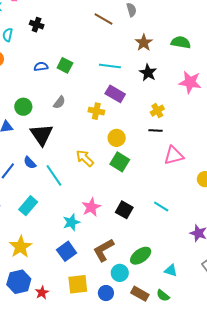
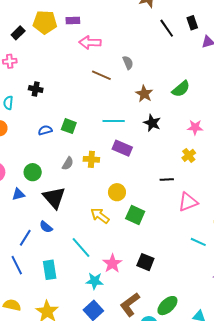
green semicircle: (181, 42) -> (181, 89), turned 138
pink star: (190, 82) -> (195, 127), size x0.7
yellow cross: (96, 111) -> (91, 159), moved
yellow cross: (157, 111) -> (189, 155), moved
yellow circle: (117, 138) -> (117, 192), moved
cyan line: (54, 175) -> (81, 247), moved
cyan rectangle: (28, 206) -> (50, 270), turned -42
cyan line: (161, 207) -> (198, 242), moved
cyan star: (71, 222) -> (95, 281), turned 30

